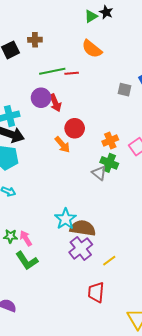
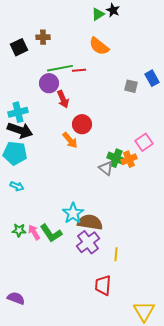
purple circle: (41, 98) -> (49, 83), moved
orange cross: (110, 141) -> (129, 159), moved
green L-shape: (27, 261) -> (51, 233), moved
yellow line: (109, 261) -> (116, 254), turned -48

